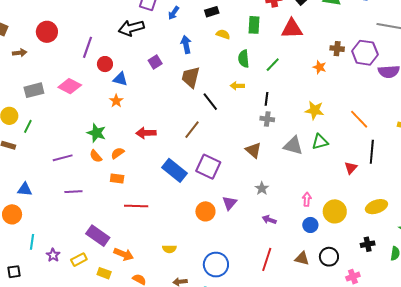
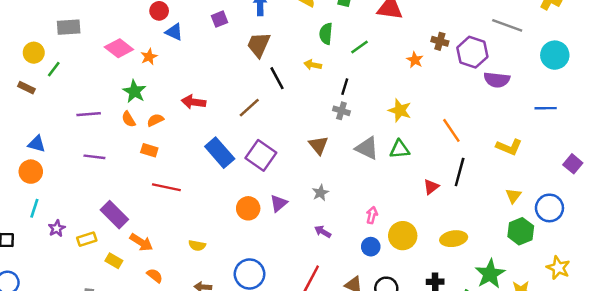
pink diamond: (70, 86) -> (119, 48), moved
orange star: (116, 101) -> (149, 57), moved
orange circle: (12, 214) -> (31, 172), moved

